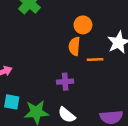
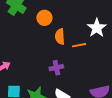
orange circle: (83, 25) -> (44, 18), moved

